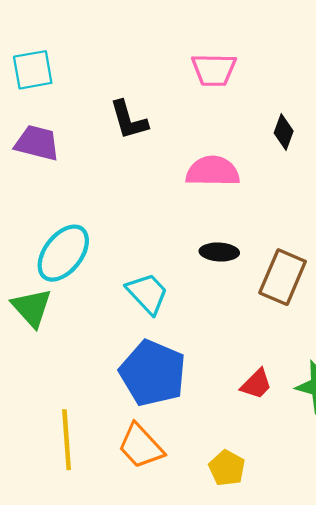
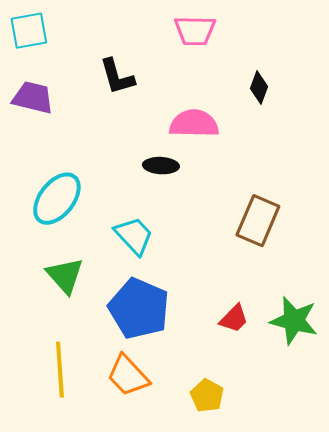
black ellipse: (219, 252) -> (161, 166), moved
green triangle: (32, 308) -> (65, 276), moved

